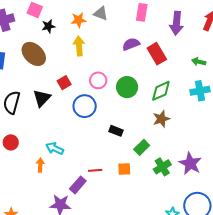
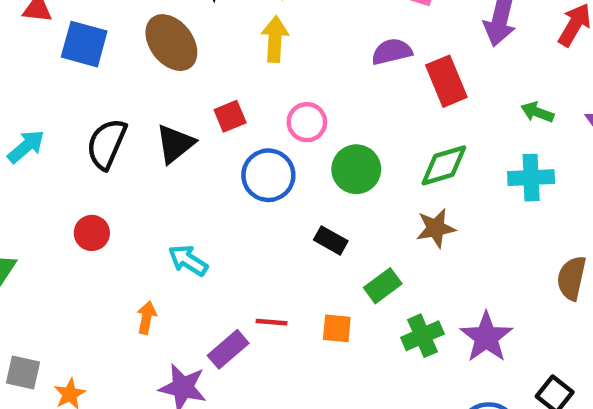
green circle: (127, 87) -> (356, 169), moved
orange arrow: (40, 165) -> (146, 317), moved

